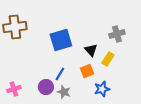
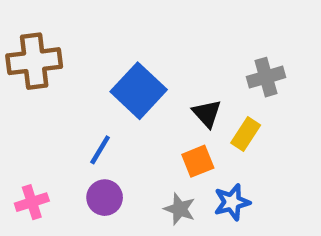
blue square: (61, 40) -> (139, 91), turned -30
blue line: (60, 74) -> (100, 150), moved
gray star: (64, 92) -> (180, 209), moved

